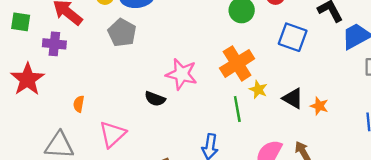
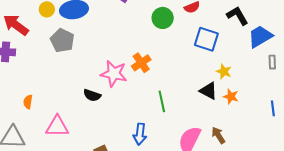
orange cross: (237, 63) -> (141, 63), moved, size x0.7
yellow star: (258, 89) -> (224, 71), moved
pink triangle: (112, 134) -> (57, 126), turned 45

